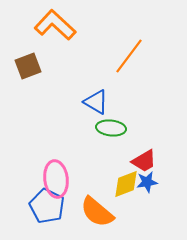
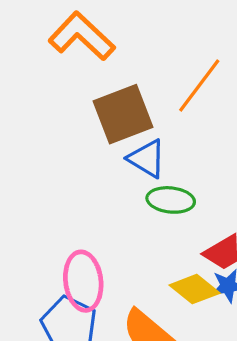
brown square: (28, 66) -> (123, 114), moved, size x1.4
yellow diamond: (126, 184) -> (195, 289), turned 60

